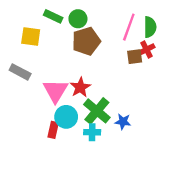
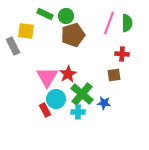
red cross: (147, 49) -> (122, 54), moved, turned 32
brown square: (135, 57) -> (114, 75), moved
gray rectangle: (20, 72) -> (13, 46), moved, turned 36
red rectangle: (53, 130) -> (45, 110), turned -40

